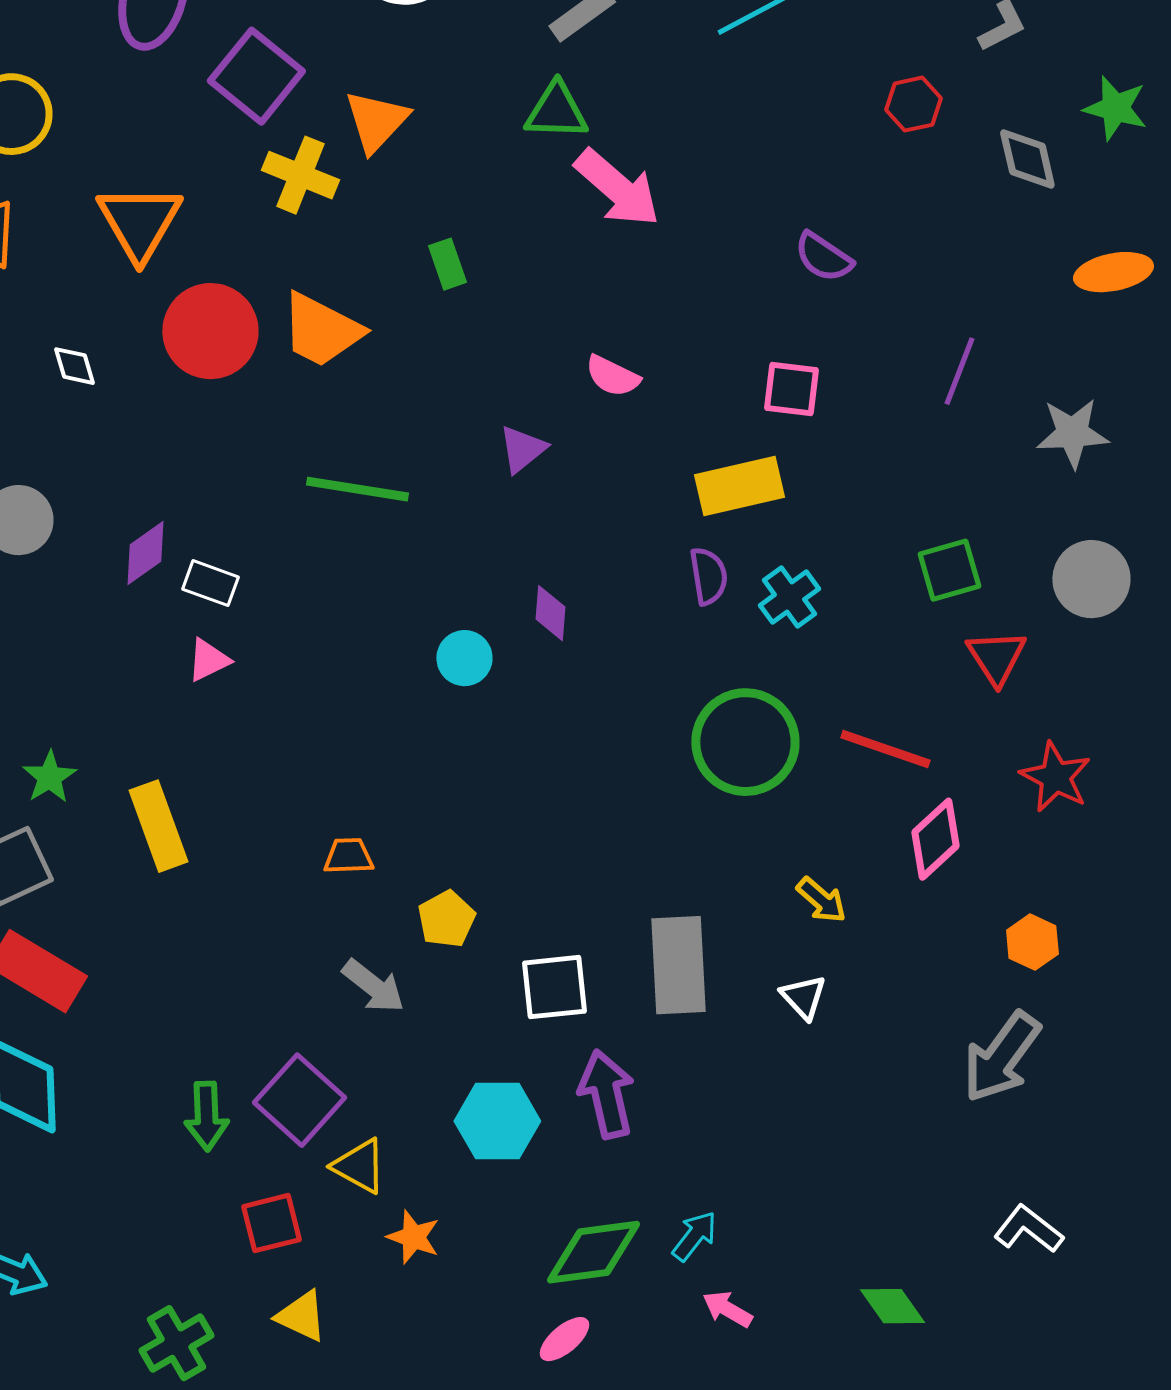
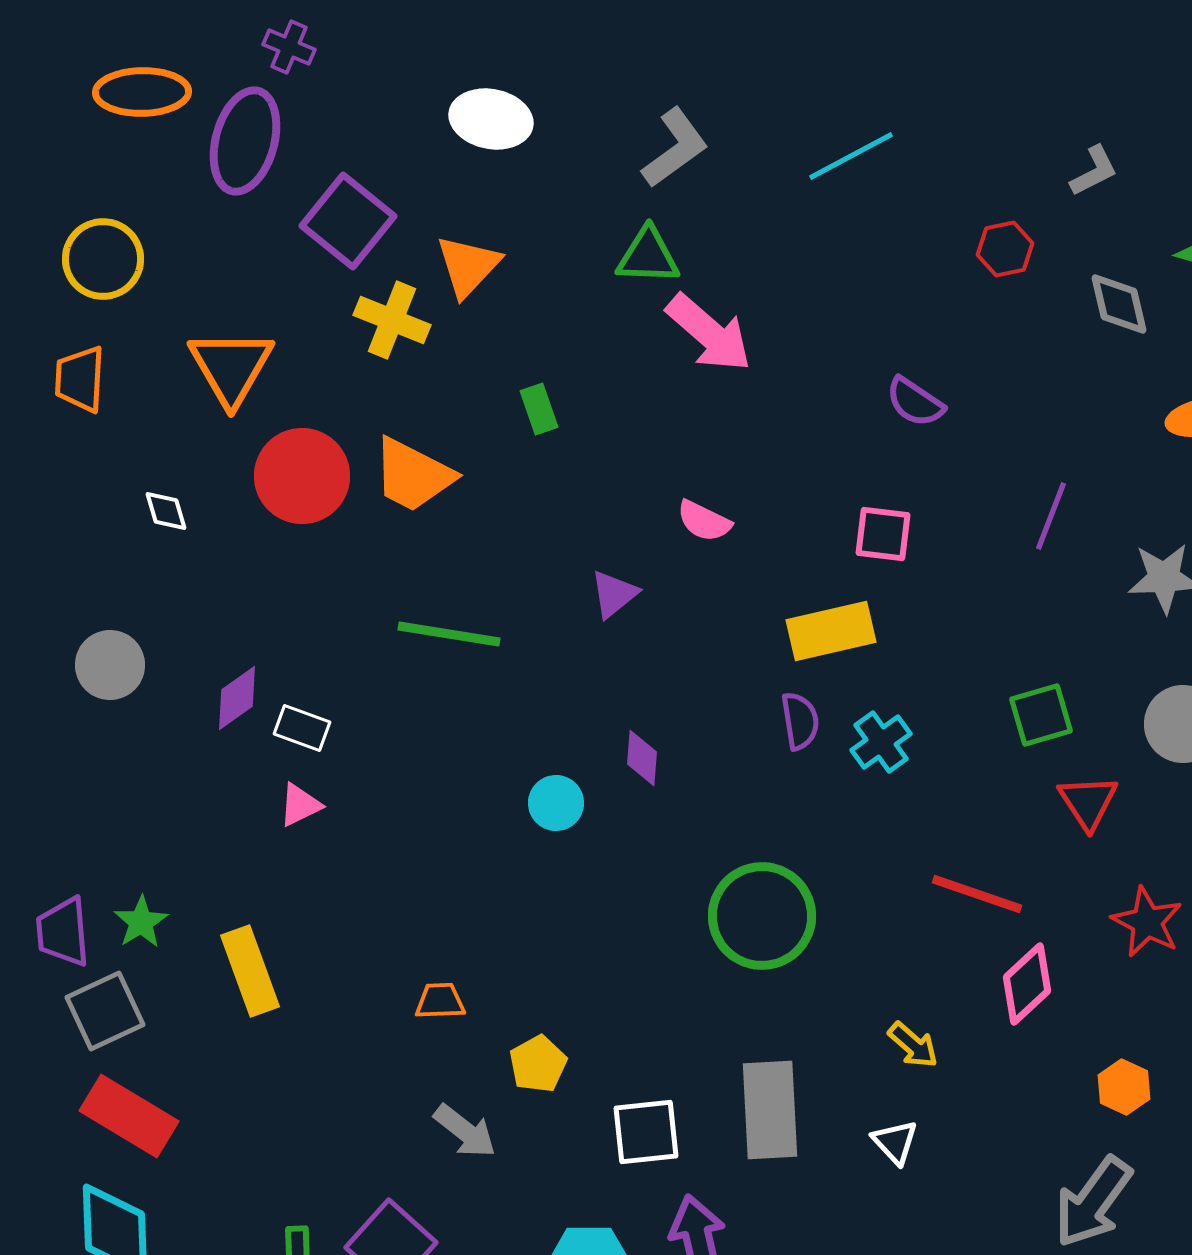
green circle: (745, 742) -> (762, 916), moved

